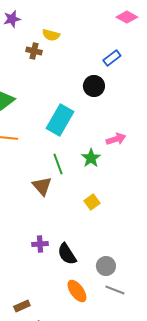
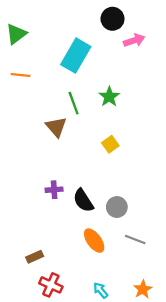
pink arrow: (116, 139) -> (134, 40), moved
gray circle: (106, 266) -> (117, 207), moved

